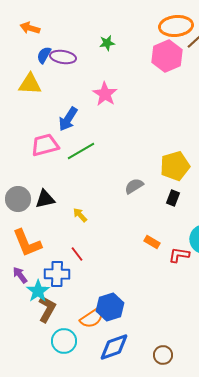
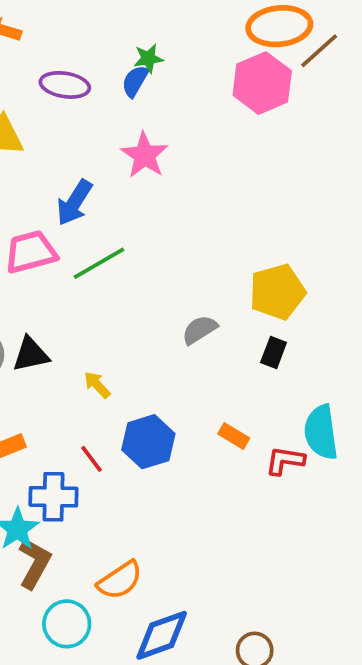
blue semicircle: (44, 55) -> (135, 81), moved
blue hexagon: (110, 307) -> (148, 442), moved

